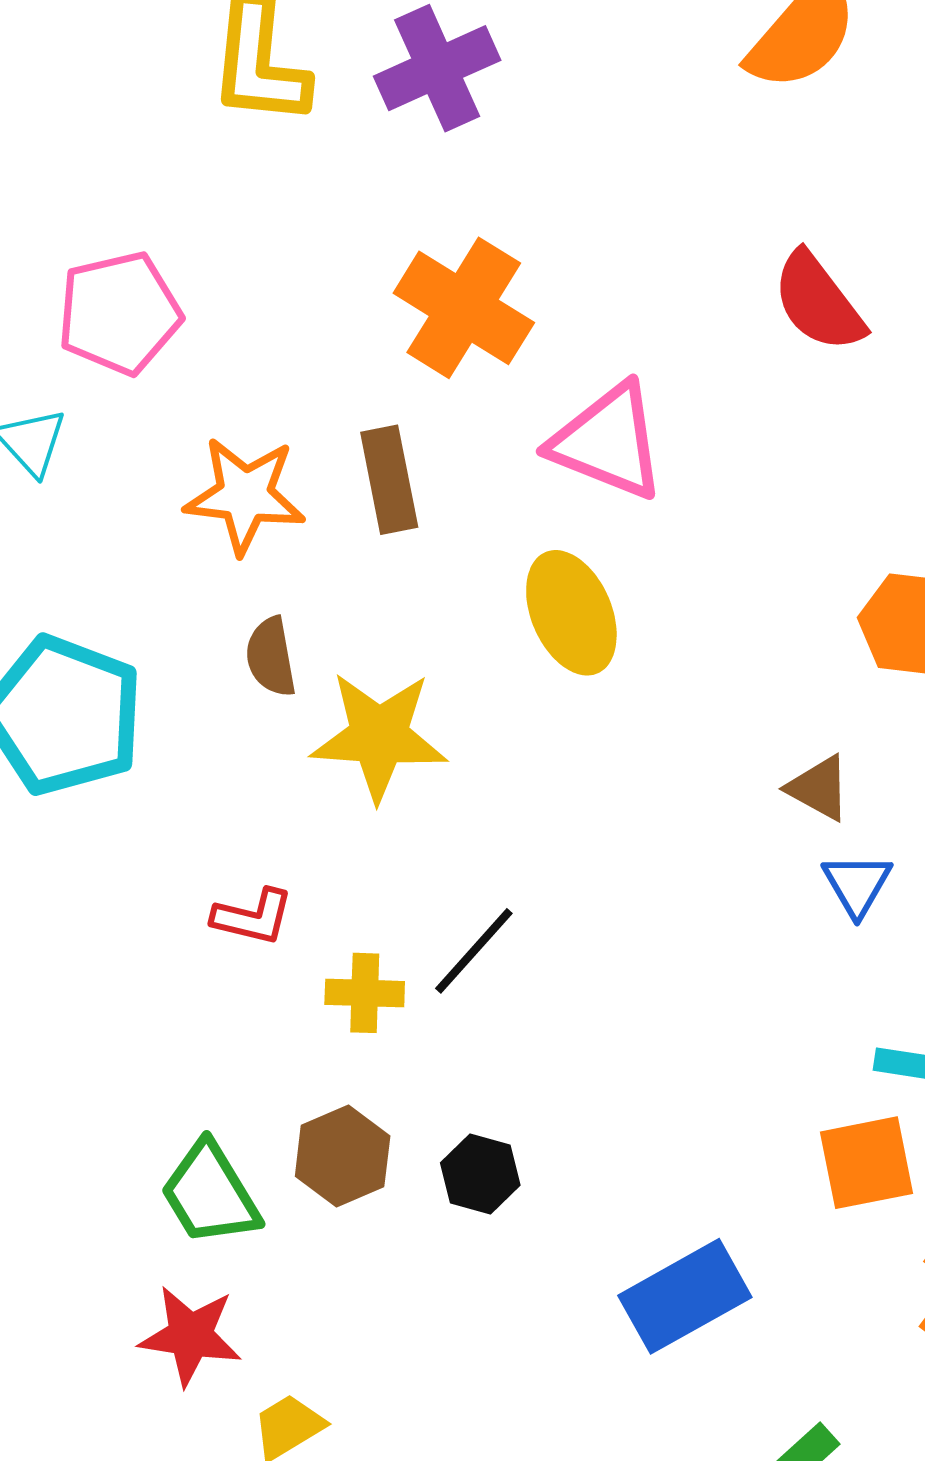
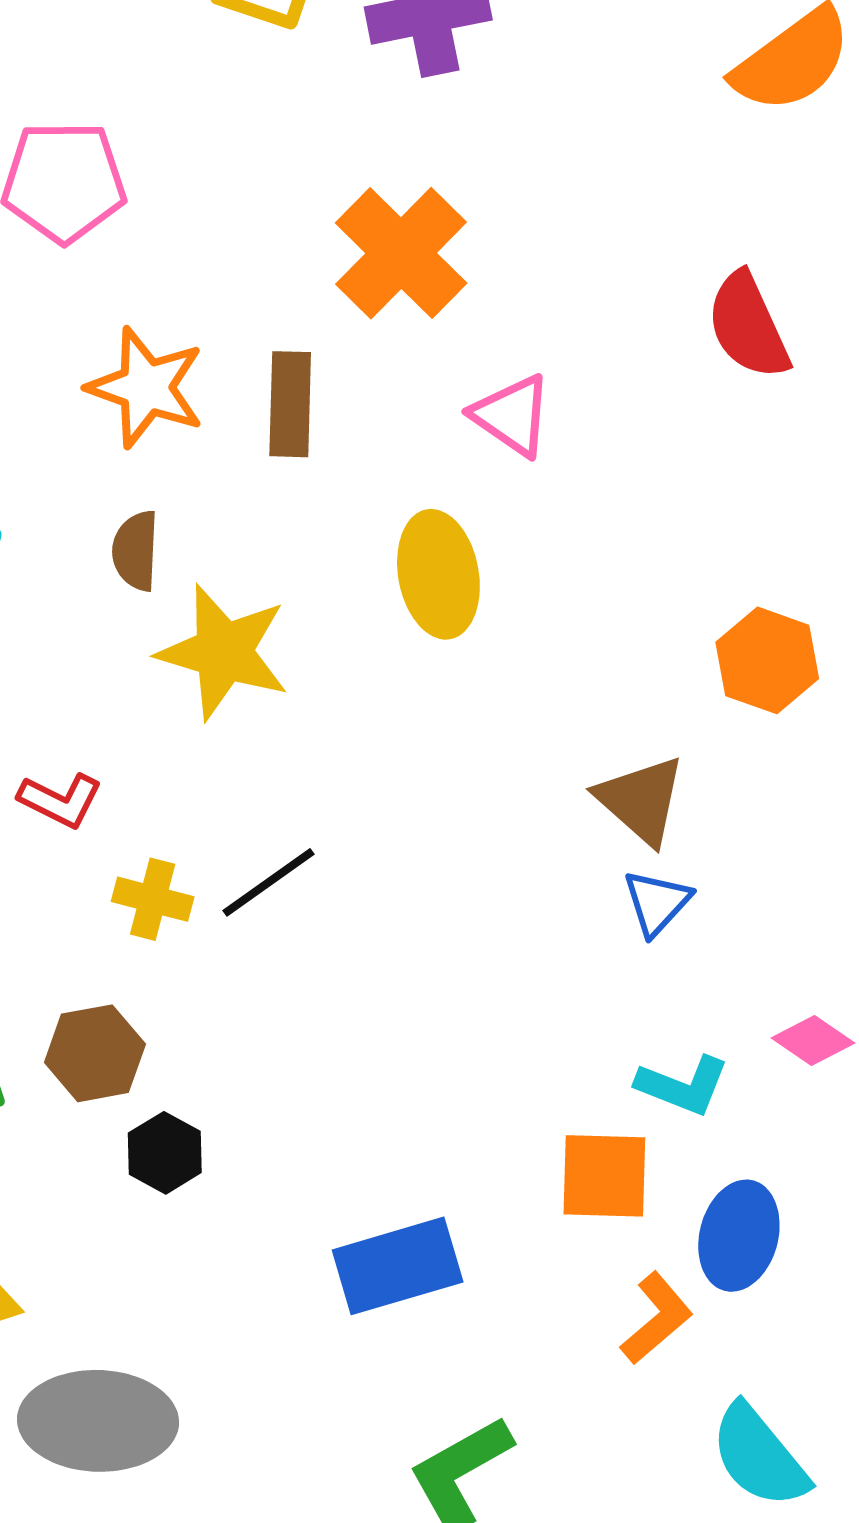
pink triangle: (608, 442) -> (512, 415), size x0.7
brown triangle: (819, 788) -> (641, 800), size x1.4
black hexagon: (480, 1174) -> (165, 1153), moved

